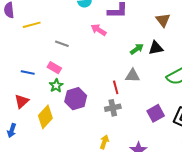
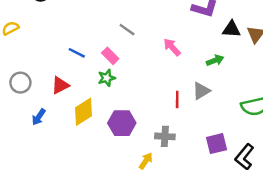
pink arrow: (99, 30) -> (172, 47), moved
black triangle: (156, 48) -> (231, 29), moved
gray triangle: (133, 76) -> (201, 91), turned -49
purple hexagon: (76, 99) -> (122, 123), moved
gray cross: (113, 108) -> (165, 136), moved

